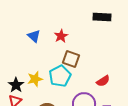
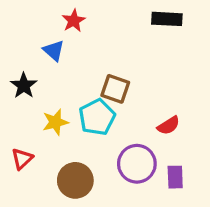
red star: (61, 36) -> (74, 21), moved
black star: (16, 85) -> (24, 86), moved

